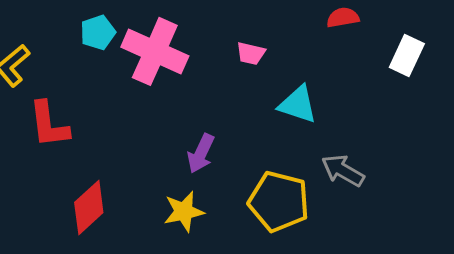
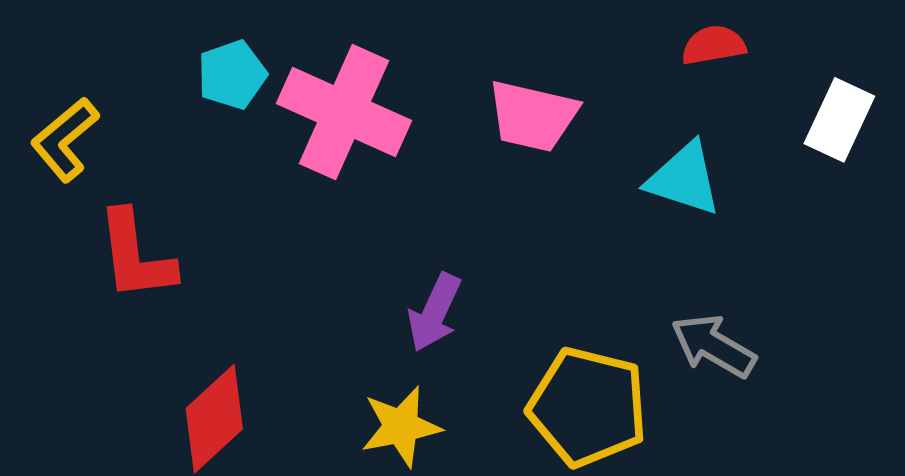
pink trapezoid: (251, 53) -> (533, 116), size x1.6
cyan triangle: (298, 104) -> (684, 179), moved

